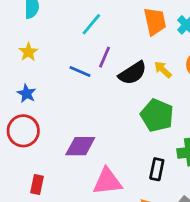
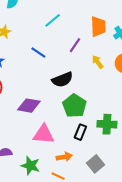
purple line: (105, 57) -> (75, 45), moved
black semicircle: (133, 73) -> (62, 80), moved
green pentagon: (157, 115) -> (74, 106), moved

